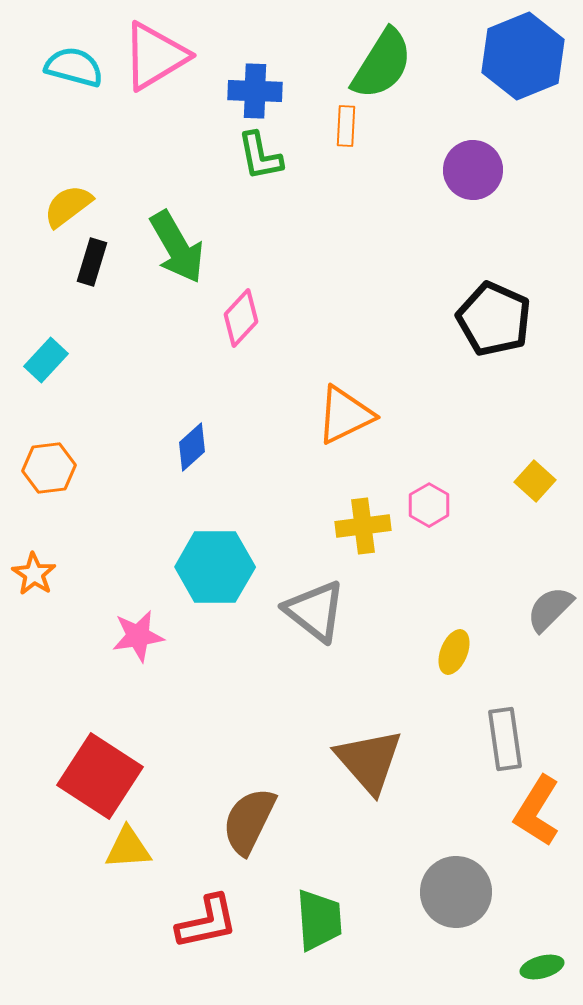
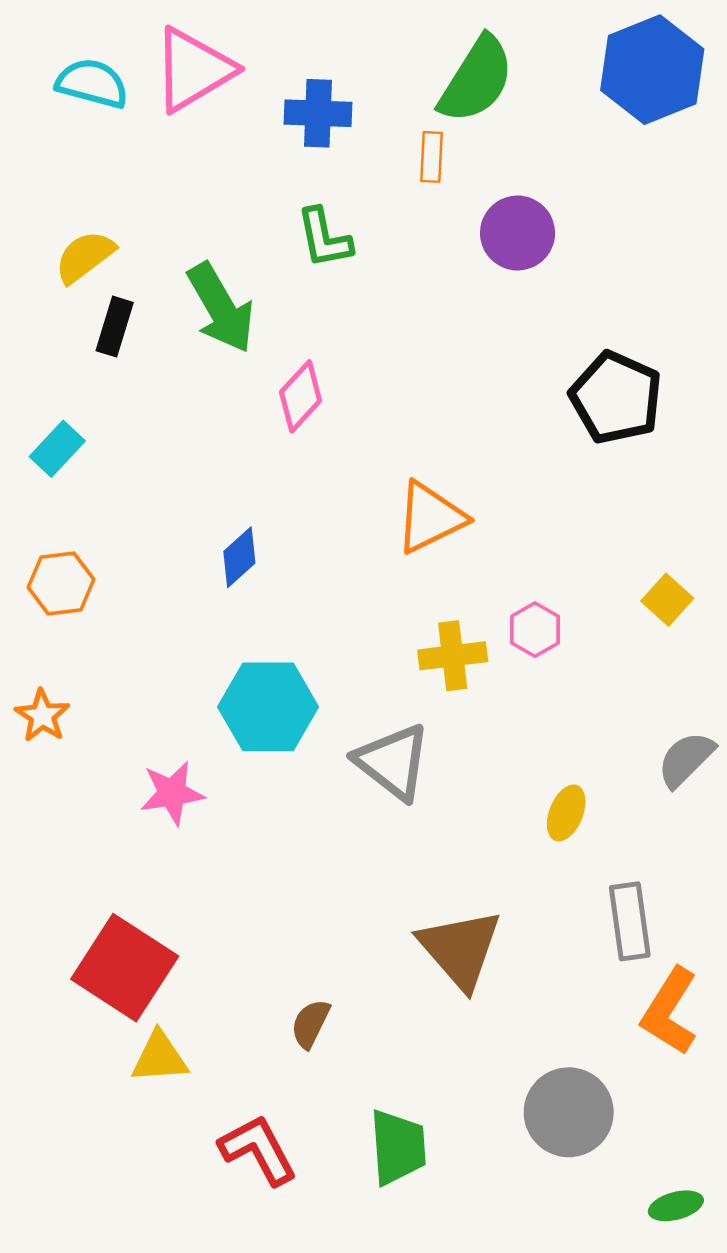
green L-shape: (260, 156) -> (324, 238), moved
purple circle: (473, 170) -> (518, 233), moved
brown semicircle: (249, 821) -> (310, 1024), size x0.6
red L-shape: (207, 922) -> (258, 1150), turned -106

